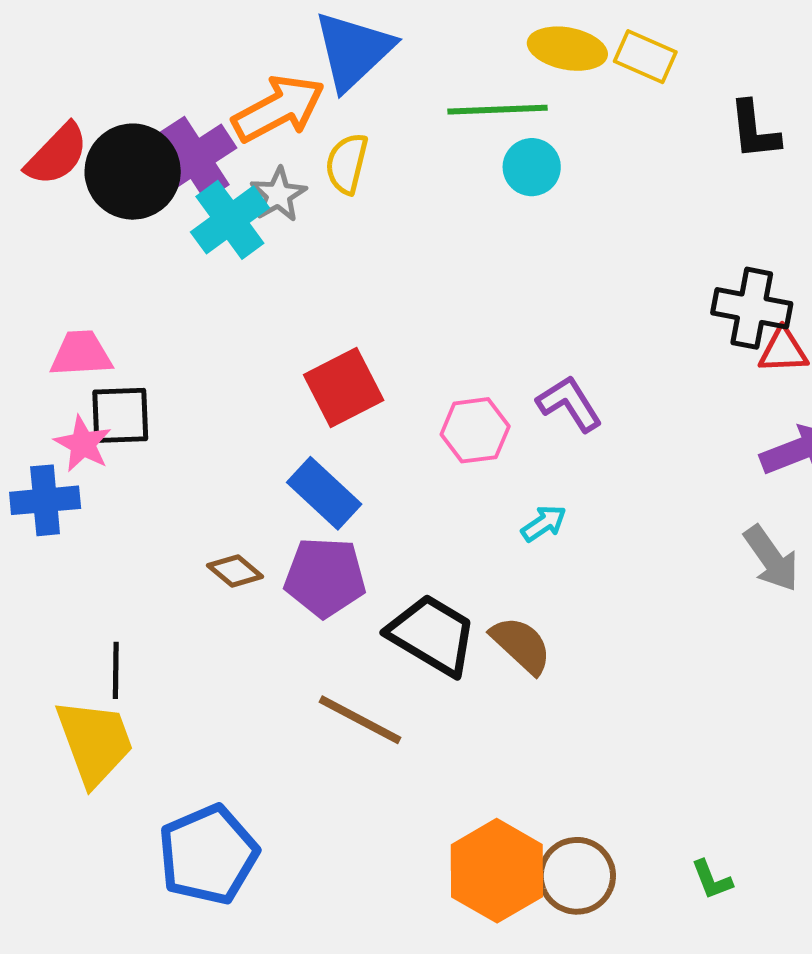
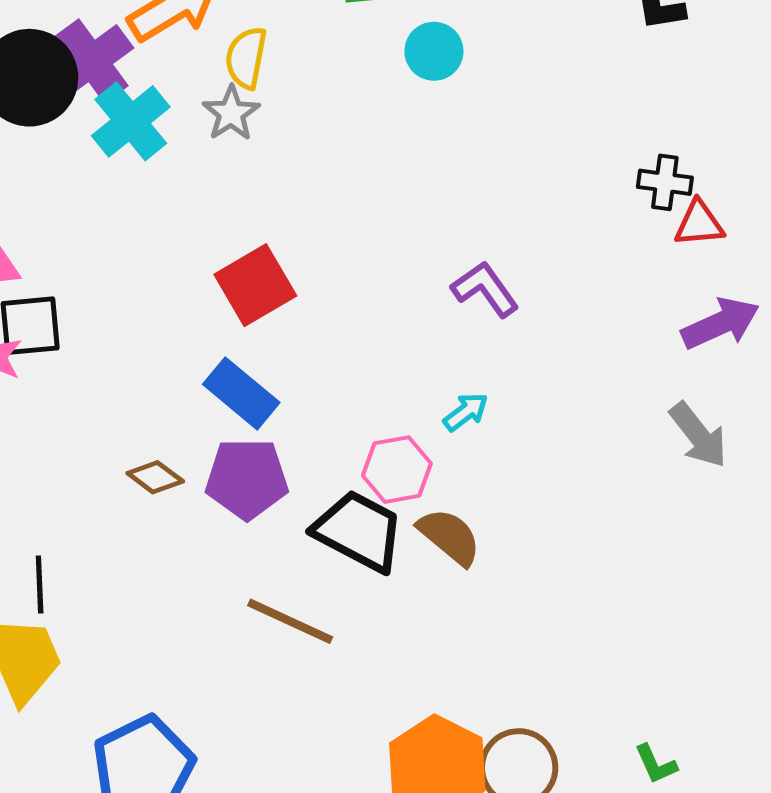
gray star: (278, 195) -> (231, 113), moved
black cross: (752, 308) -> (665, 182), size x0.7
pink hexagon: (475, 430) -> (397, 470), moved

